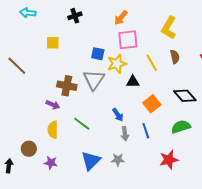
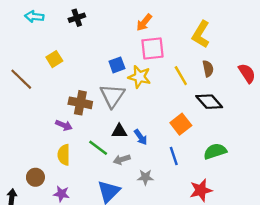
black cross: (75, 16) -> (77, 18), moved
yellow square: (53, 43) -> (54, 59), moved, turned -32
blue square: (98, 54) -> (117, 65), turned -32
yellow star: (117, 64) -> (139, 77), turned 30
black triangle: (133, 82) -> (119, 131), moved
black diamond: (185, 96) -> (209, 102), moved
gray arrow: (125, 134) -> (122, 160), moved, turned 80
gray star: (118, 160) -> (145, 177), moved

